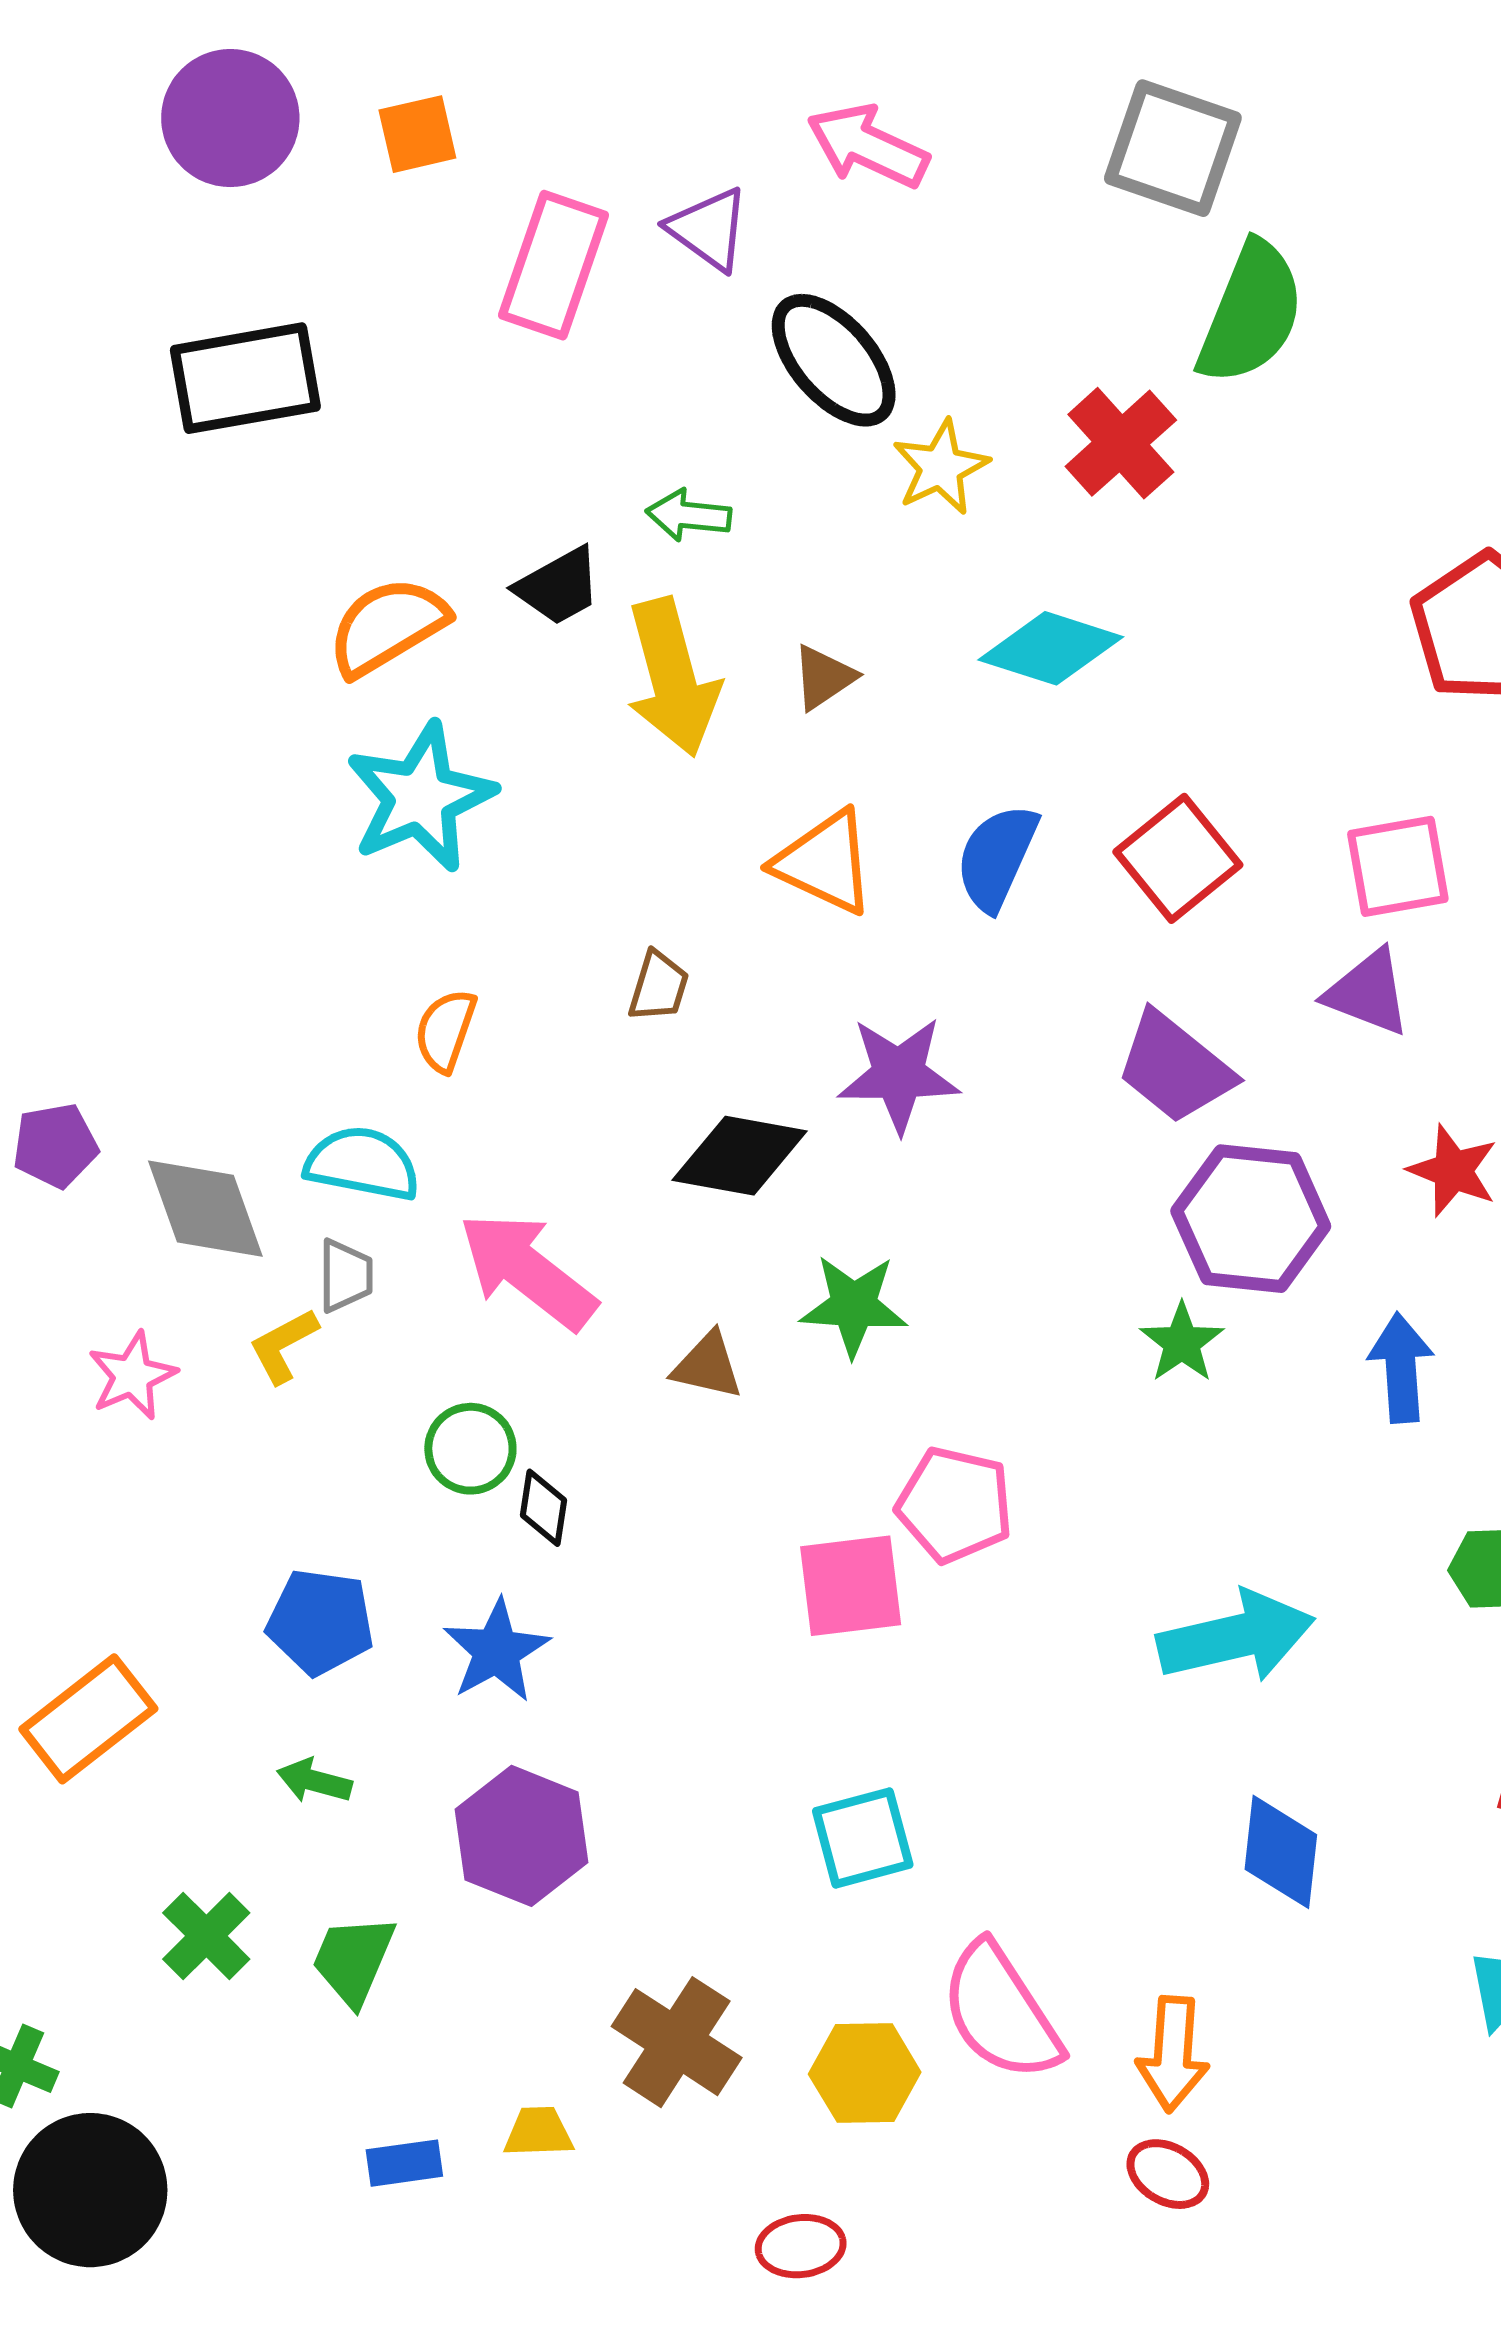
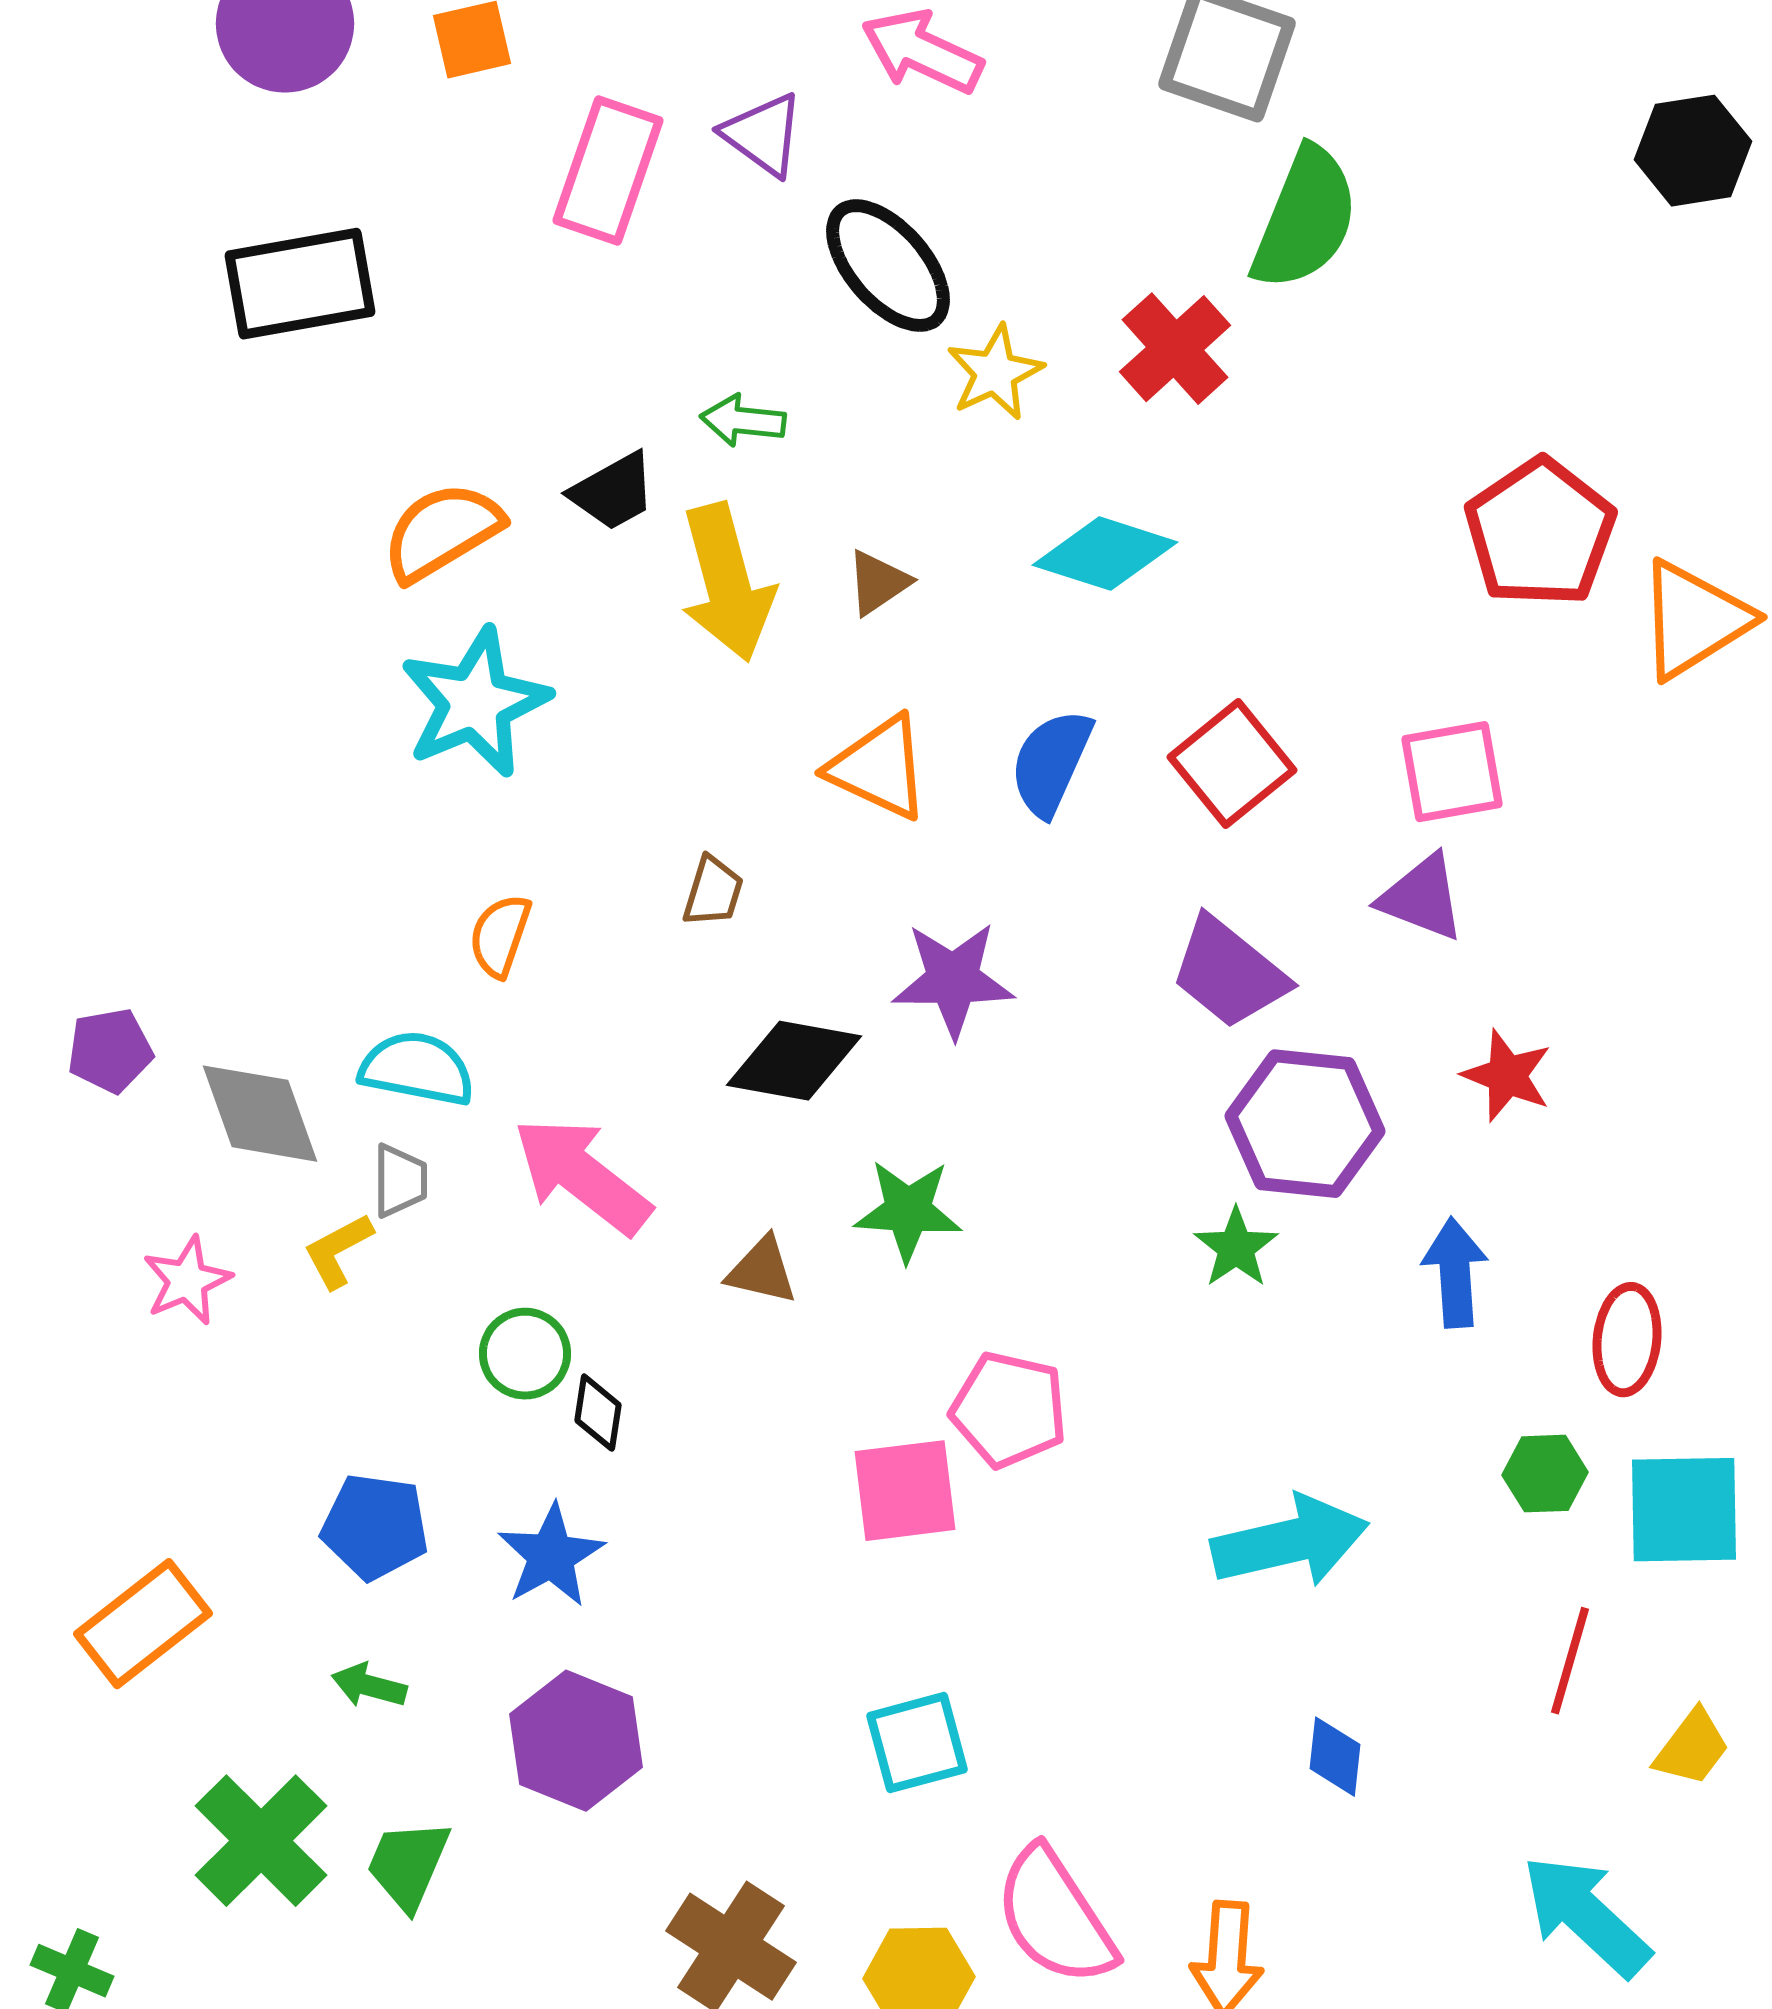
blue diamond: (1281, 1852) -> (1335, 1757), size x0.7
green cross: (206, 1936) -> (261, 1841), size x1.5

